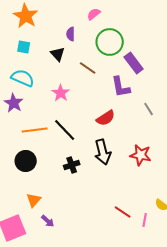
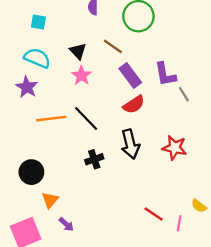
black triangle: (58, 54) -> (78, 51), moved
purple rectangle: (134, 63) -> (130, 76), moved
purple L-shape: (121, 87) -> (165, 74), moved
black circle: (26, 161) -> (31, 172), moved

